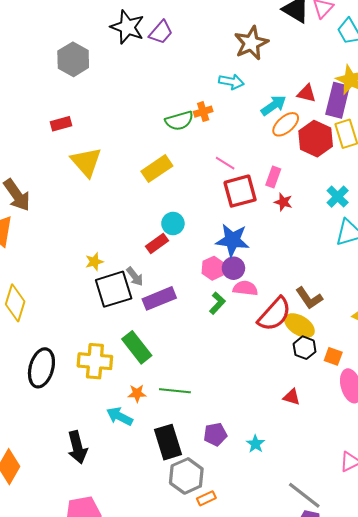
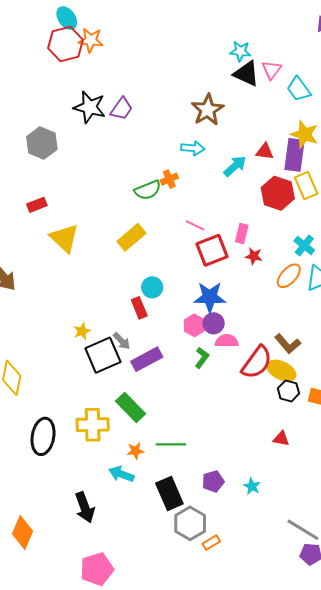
orange ellipse: (286, 124) -> (289, 276), moved
red rectangle: (157, 244) -> (139, 308), turned -70

